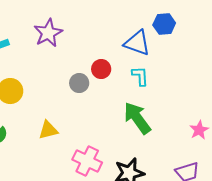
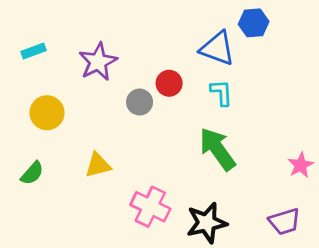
purple star: (48, 33) -> (98, 62), moved

